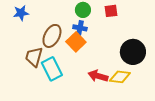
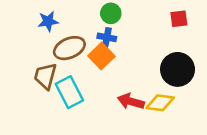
red square: (111, 11) -> (179, 19), moved
blue star: (21, 13) -> (48, 21), moved
brown ellipse: (52, 36) -> (69, 48), turned 40

